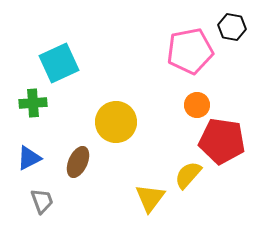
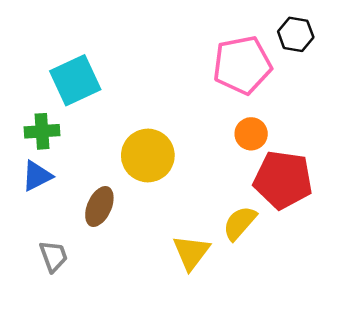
blue triangle: (29, 158) -> (37, 176), moved

